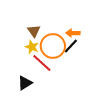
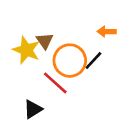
orange arrow: (73, 33) -> (107, 32), moved
yellow star: (32, 47) -> (26, 50), moved, size x1.5

